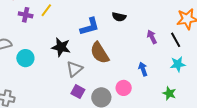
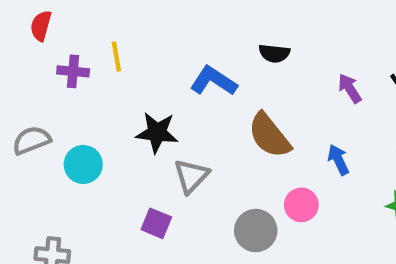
yellow line: (46, 10) -> (116, 57), turned -40
blue L-shape: (90, 26) -> (214, 81), turned -125
brown semicircle: (100, 53) -> (269, 135), moved
purple square: (78, 92) -> (156, 223), moved

